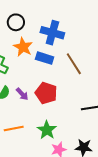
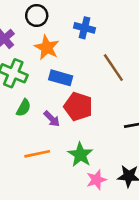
blue cross: (52, 33) -> (85, 28), size x0.7
blue rectangle: (45, 58) -> (61, 78), moved
purple arrow: (22, 94) -> (52, 119), moved

